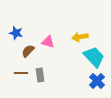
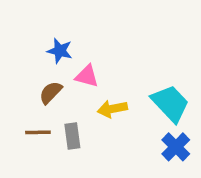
blue star: (16, 33) -> (60, 51), moved
yellow arrow: (80, 37) -> (112, 109), moved

